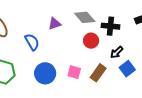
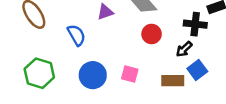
black cross: (110, 26) -> (195, 24), moved
brown rectangle: (98, 73) -> (173, 81), moved, turned 54

